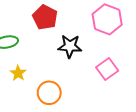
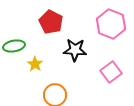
yellow star: (18, 73) -> (35, 64), moved

